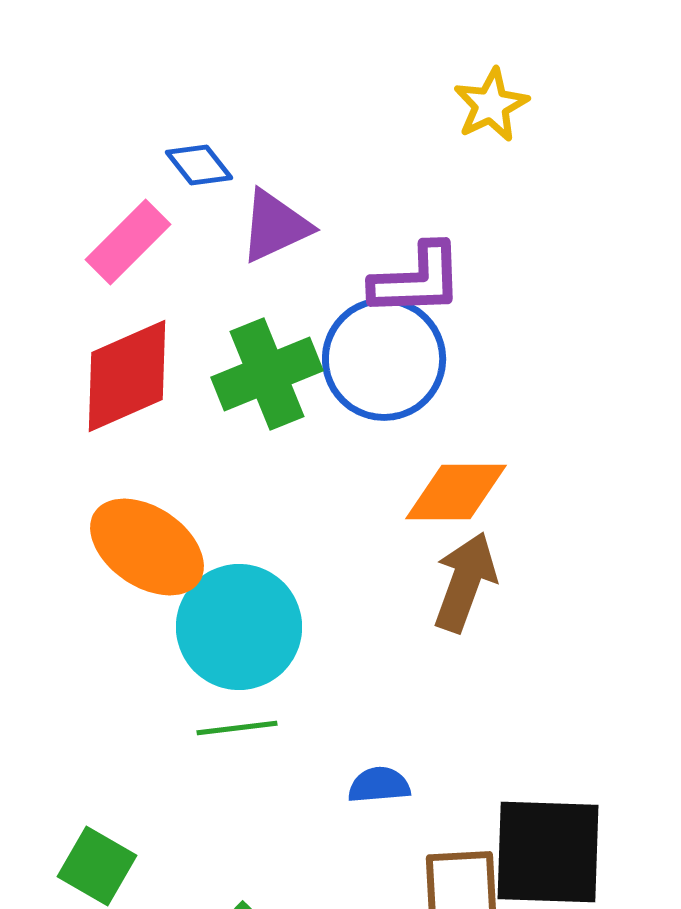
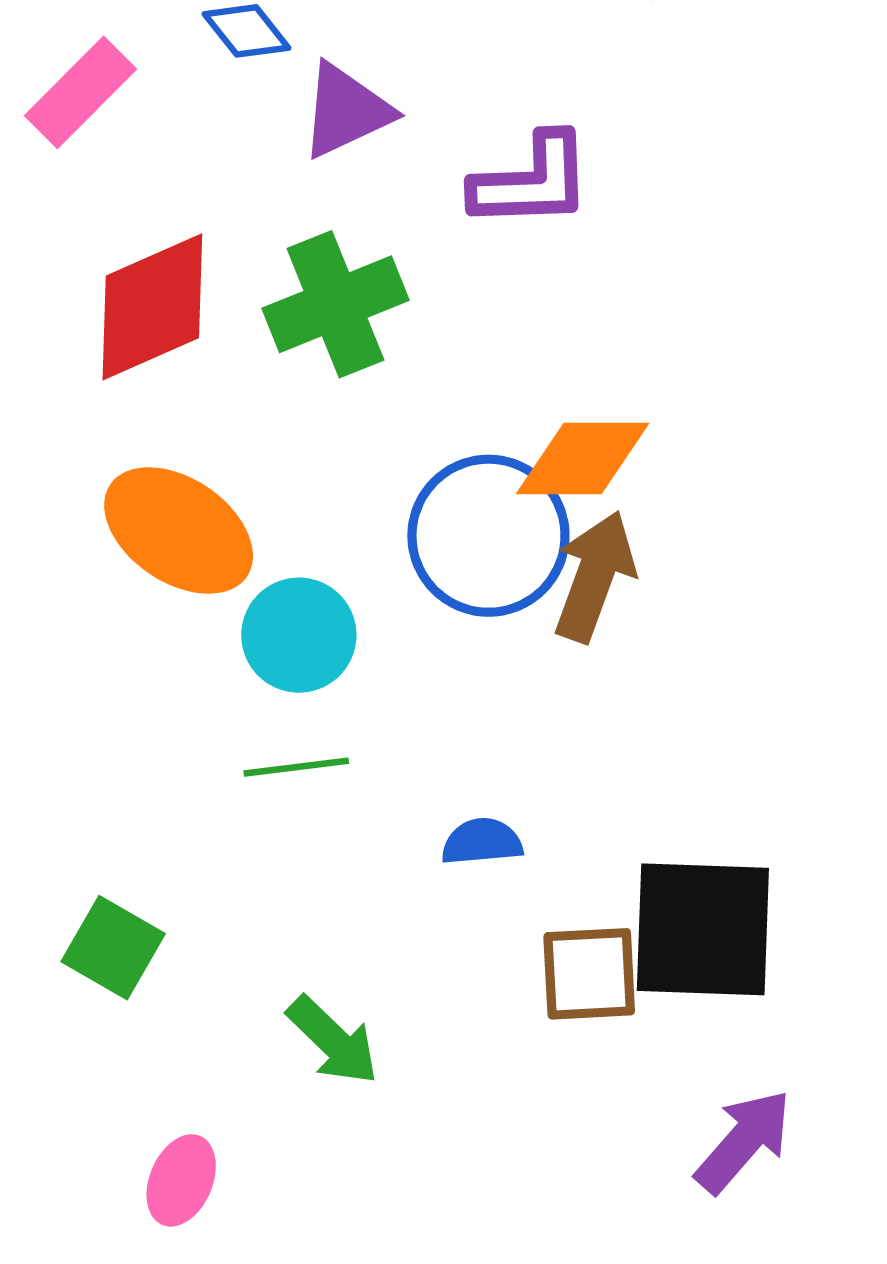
pink rectangle: (128, 242) -> (80, 92), moved
blue circle: (384, 359) -> (488, 536), moved
cyan circle: (239, 627) -> (299, 635), size x0.7

